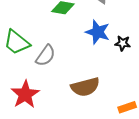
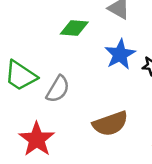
blue star: (98, 32) -> (120, 54), turned 30

